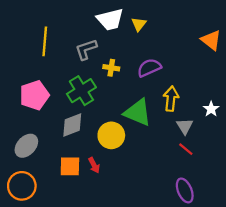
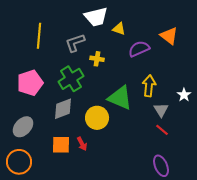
yellow triangle: (139, 24) -> (119, 29), moved, turned -48
orange triangle: (211, 40) -> (169, 36), moved
purple semicircle: (149, 68) -> (139, 49), moved

